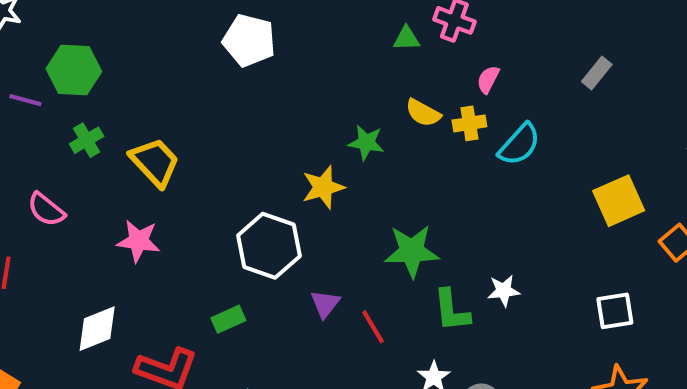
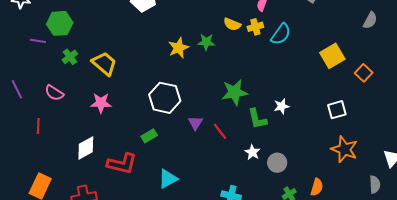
yellow star: (323, 187) -> (179, 48), moved

